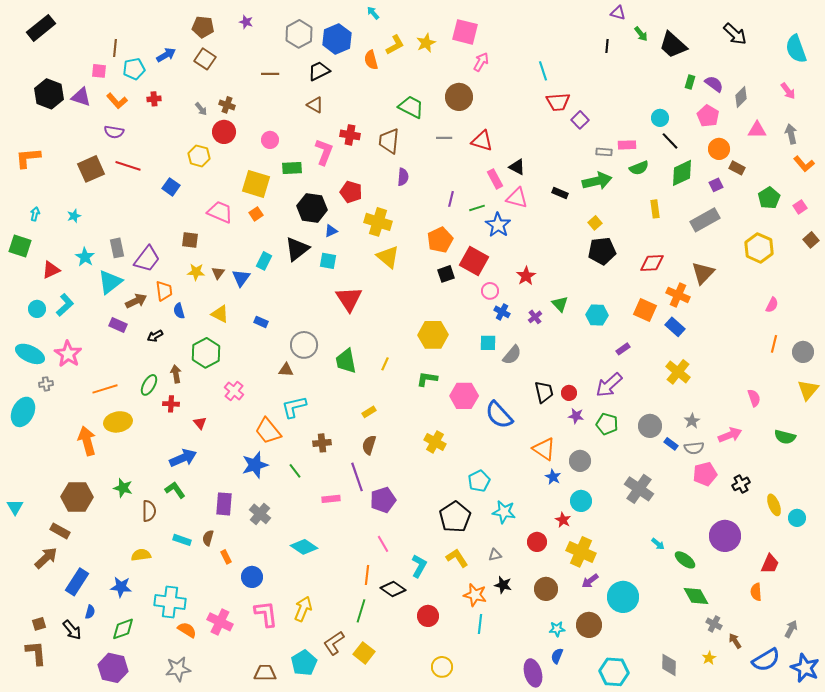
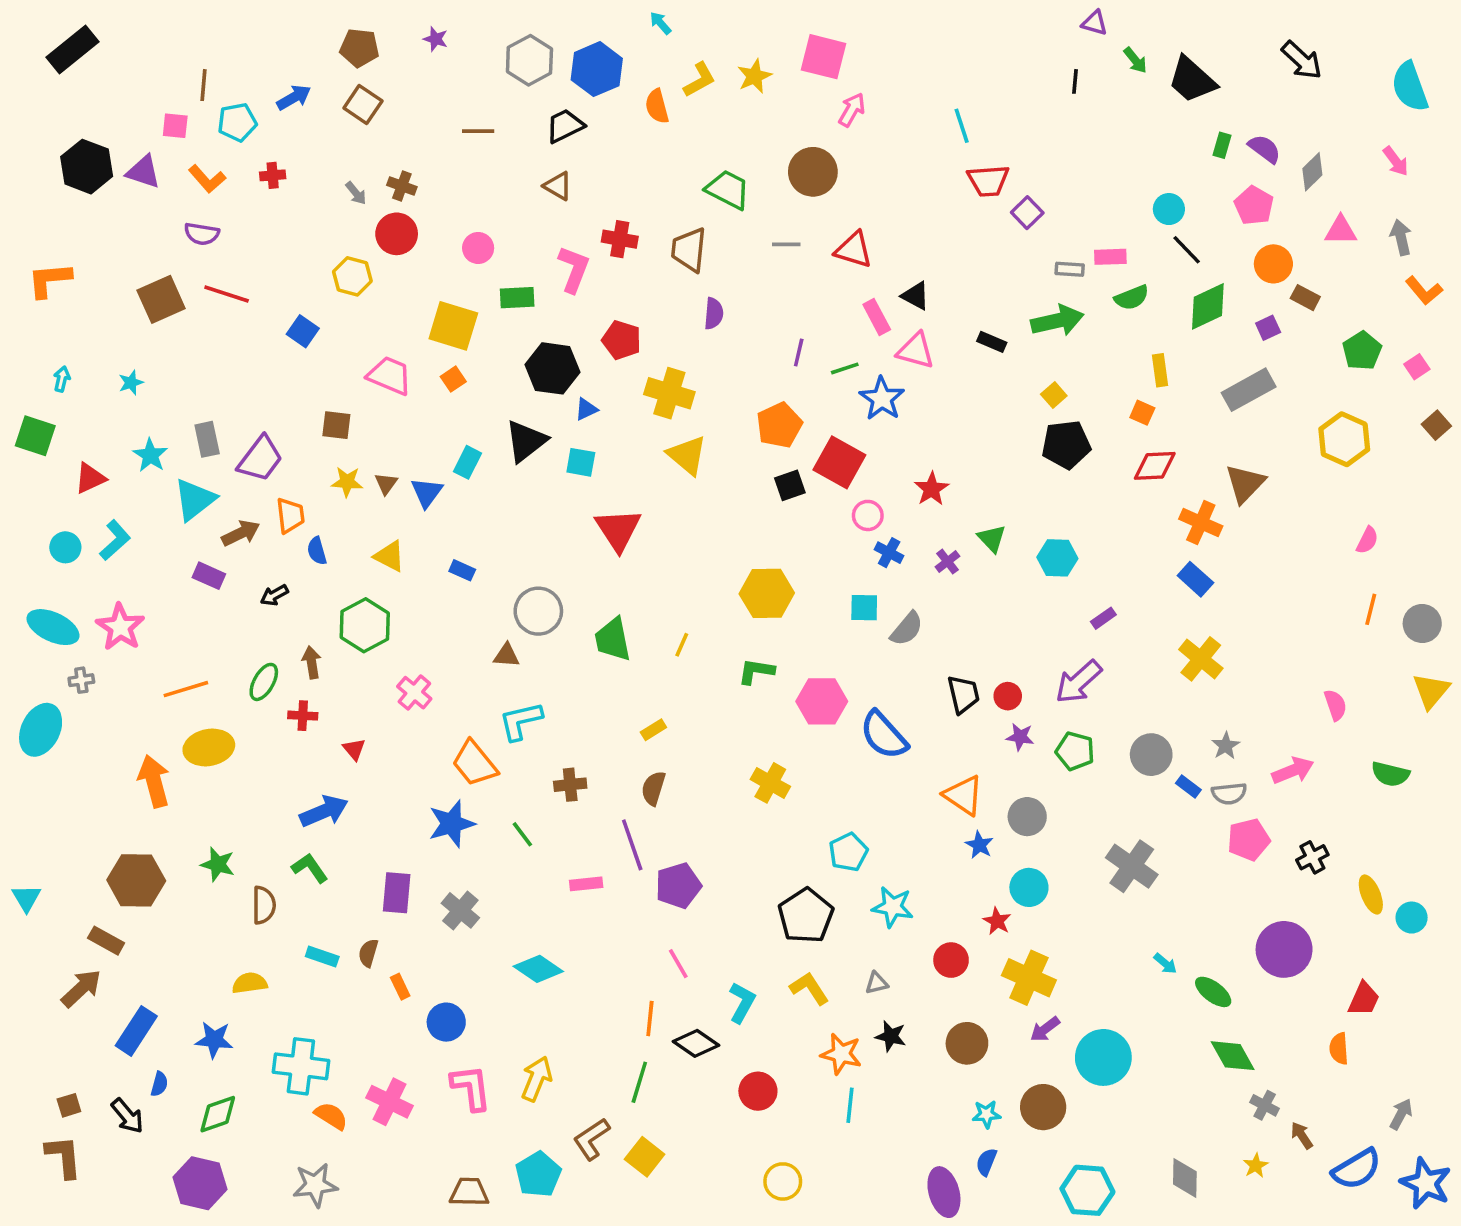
orange square: (645, 310) -> (1142, 413), moved, size x0.6

